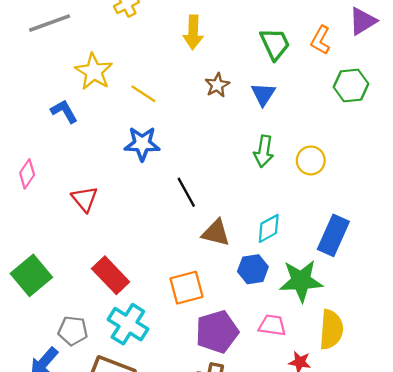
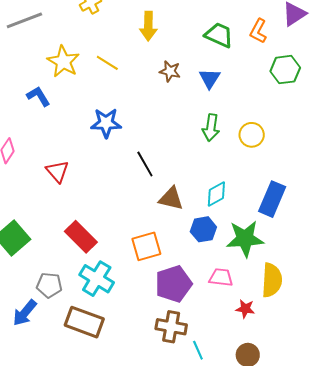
green trapezoid: (275, 44) -> (219, 35), turned -40
brown star: (217, 85) -> (170, 71), turned -30
yellow line: (143, 94) -> (107, 63), moved

